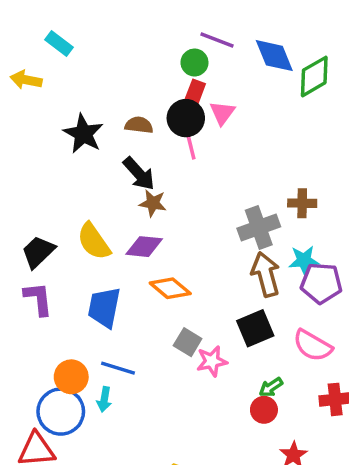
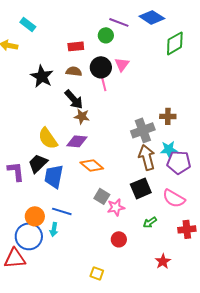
blue diamond: (274, 56) -> (152, 17), moved, turned -35
red rectangle: (194, 94) -> (76, 46), moved, turned 63
black trapezoid: (38, 252) -> (38, 163), moved
red circle: (264, 410) -> (119, 239), moved

